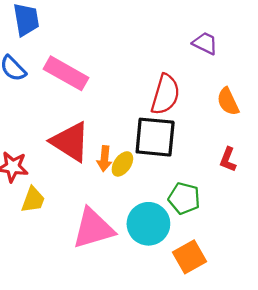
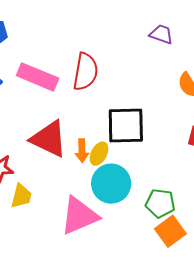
red semicircle: (165, 94) -> (86, 72), moved
green pentagon: (184, 198) -> (160, 203), moved
cyan circle: (148, 224) -> (111, 184), moved

